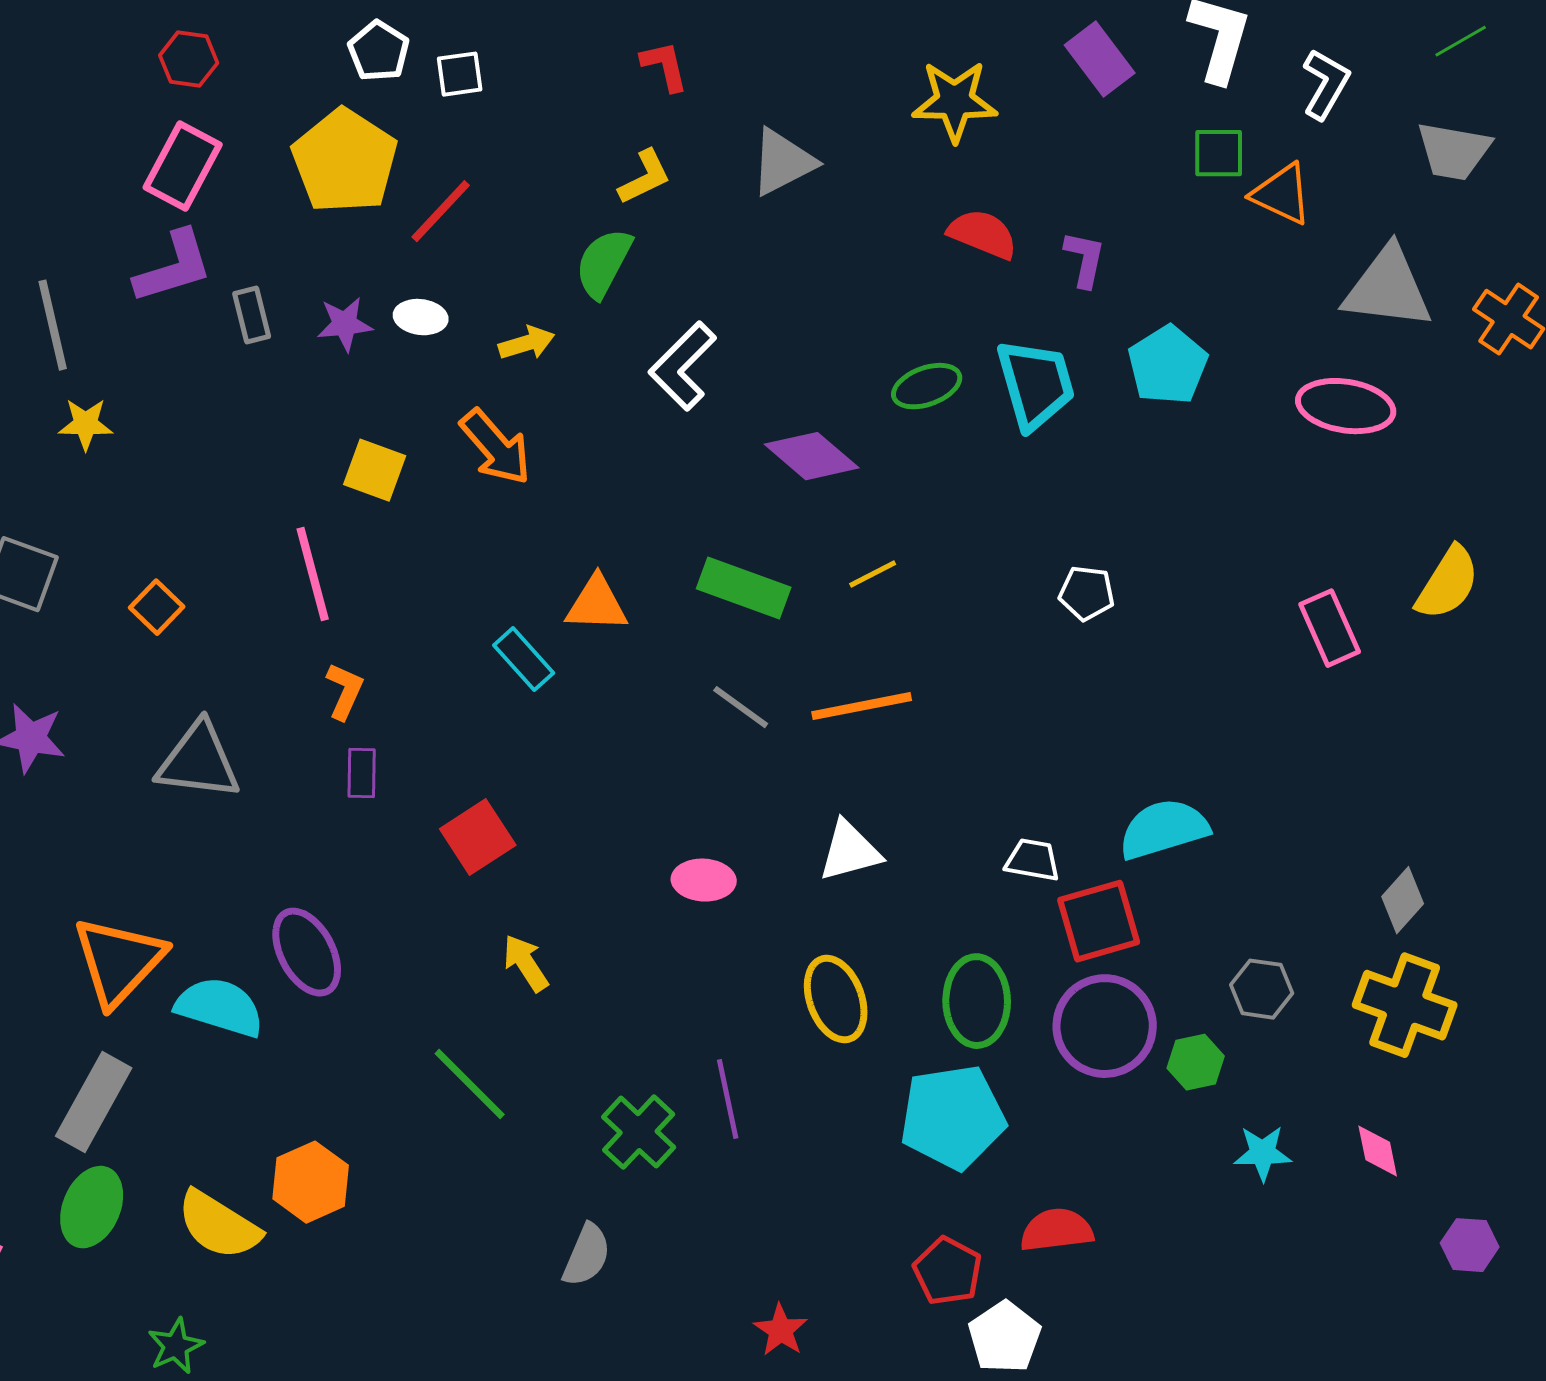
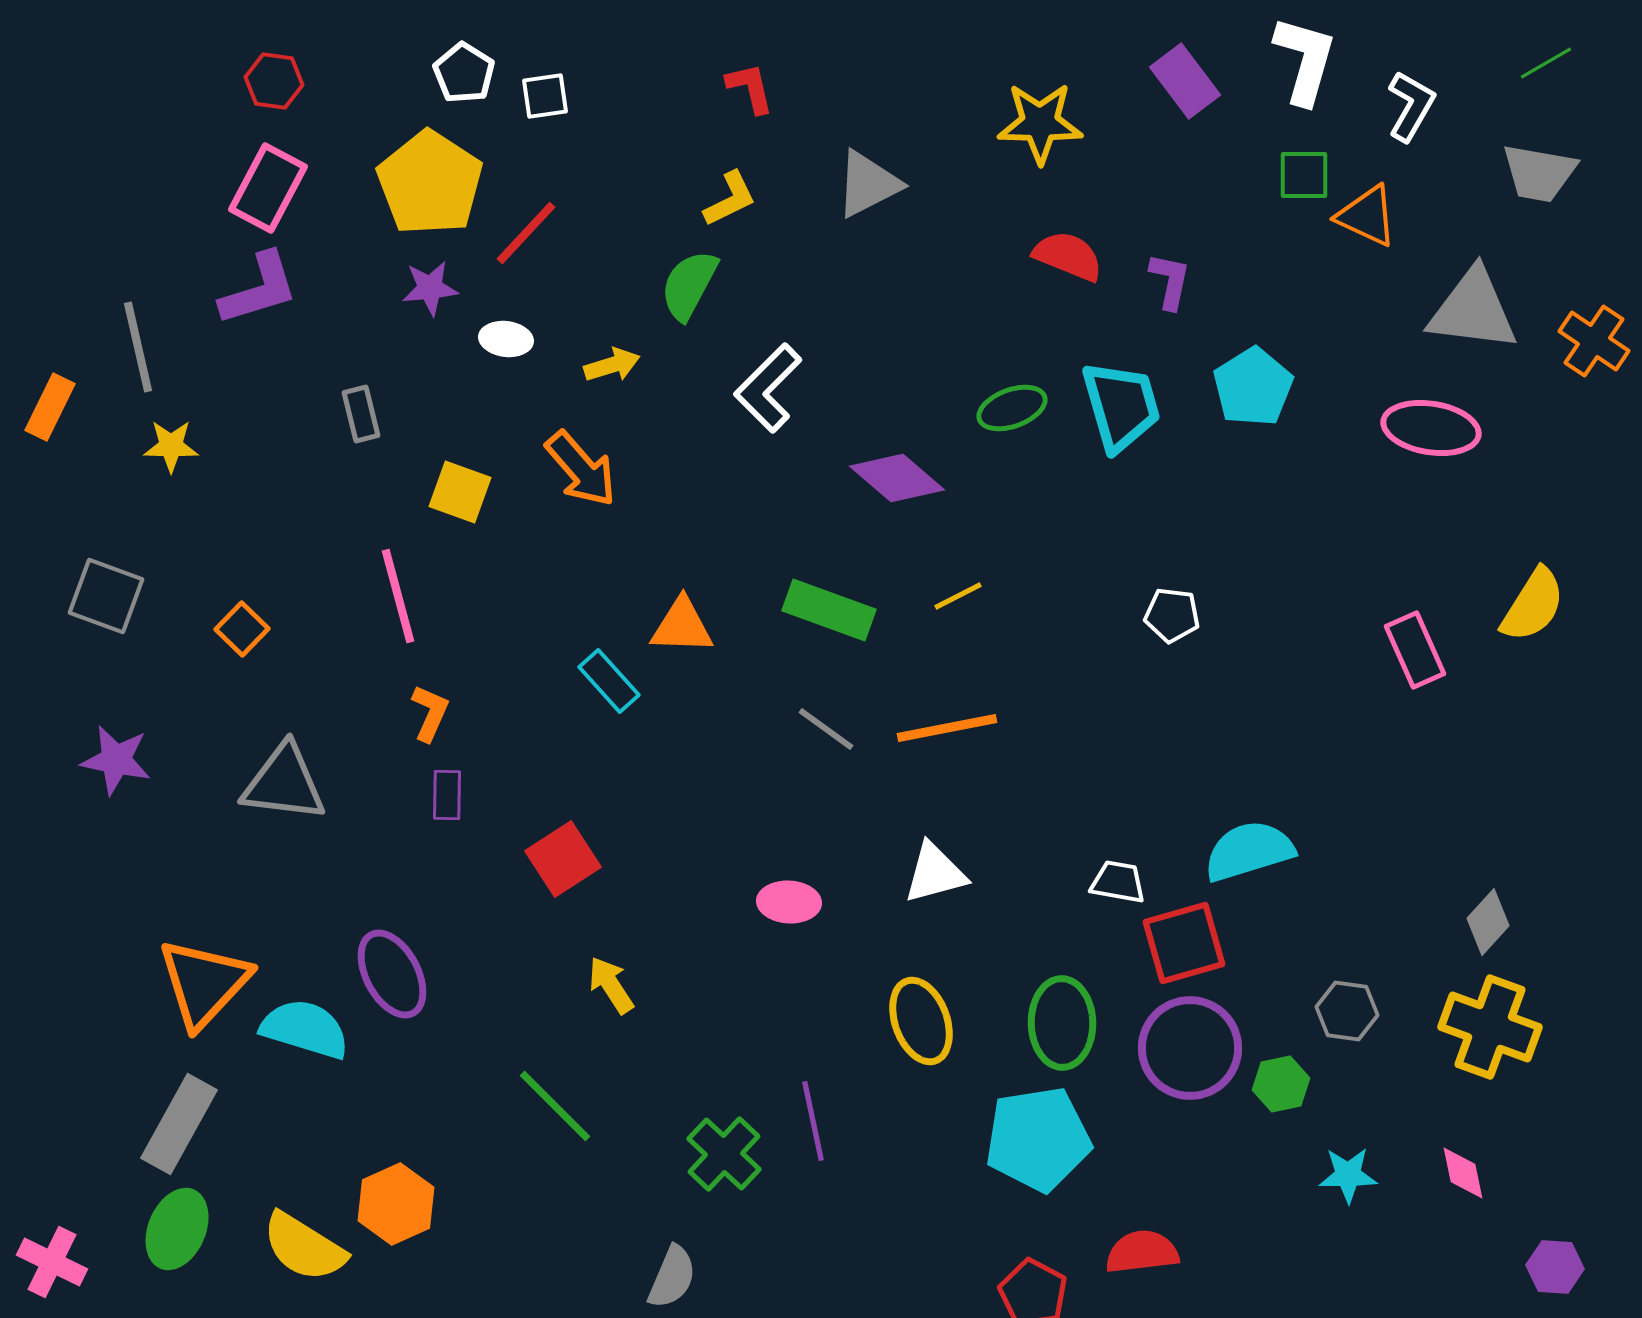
gray rectangle: (252, 315) -> (361, 414), moved
purple star: (345, 324) -> (430, 288), moved

